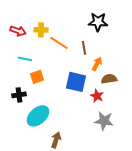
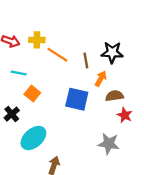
black star: (98, 22) -> (112, 52), moved
orange square: (37, 77) -> (32, 94), turned -32
black cross: (19, 95) -> (12, 114), turned -32
red star: (97, 96) -> (125, 115), moved

